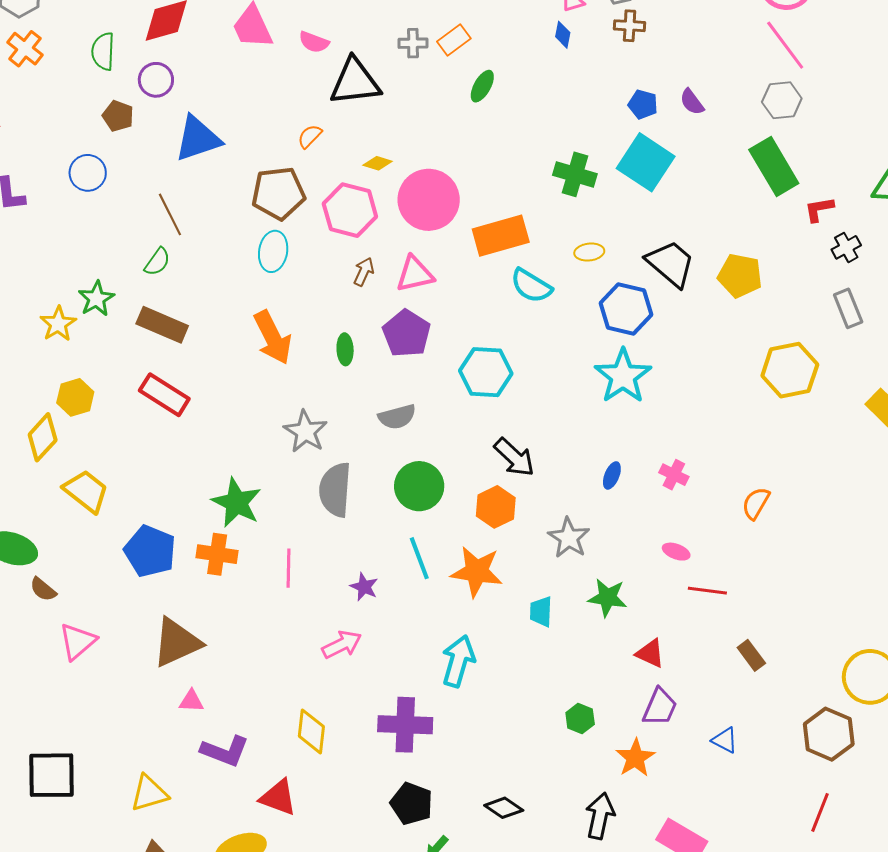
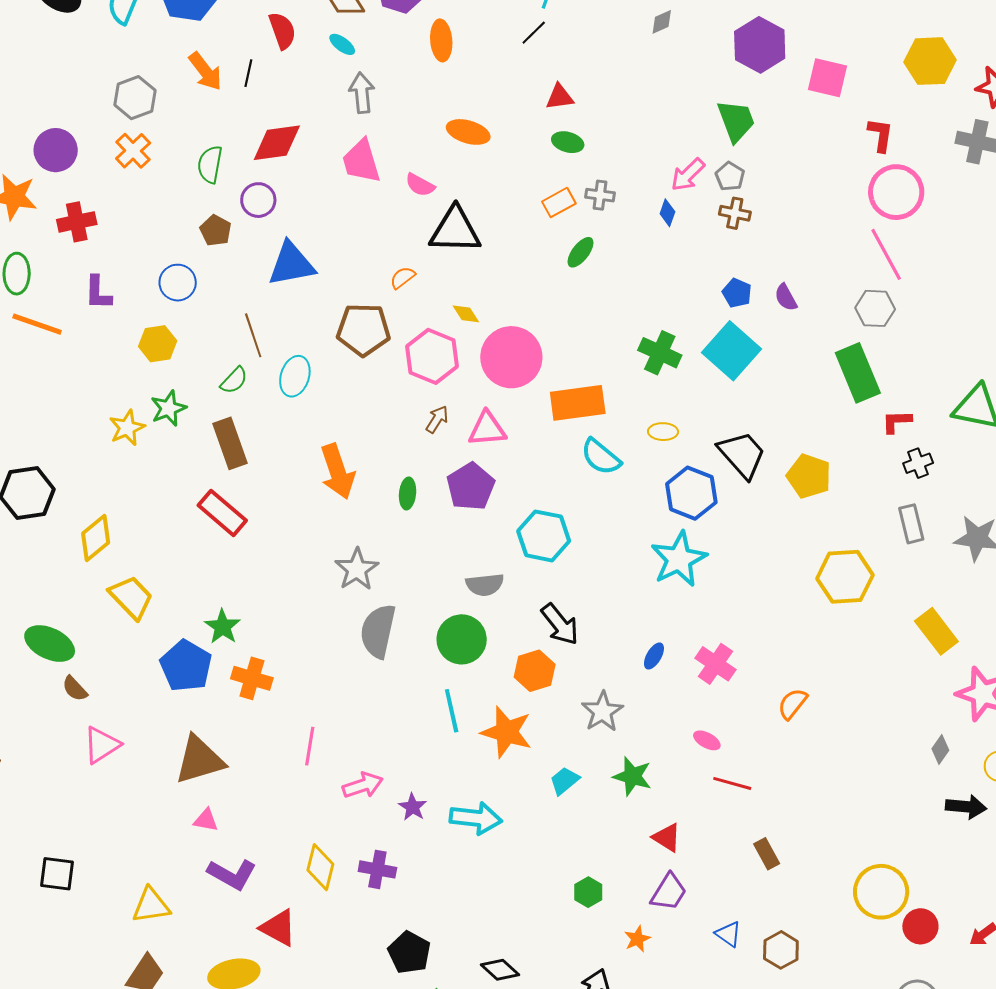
gray cross: (413, 43) -> (600, 195), moved
yellow diamond: (378, 163) -> (466, 314), turned 32
cyan ellipse: (273, 251) -> (295, 376), moved
brown rectangle: (162, 325) -> (230, 443), turned 39
yellow hexagon: (75, 397) -> (158, 344), moved
gray semicircle: (397, 417) -> (485, 585), moved
pink cross: (674, 475) -> (715, 664), size x1.4
green star: (237, 503) -> (223, 627), moved, size x0.7
pink line: (288, 568) -> (310, 746), moved
purple star: (364, 587) -> (413, 807), moved
cyan trapezoid: (541, 612) -> (564, 781), turned 40
cyan arrow: (458, 661) -> (476, 818), turned 72
purple cross: (405, 725) -> (377, 869), moved, size x0.7
brown hexagon: (829, 734) -> (781, 950), moved, size x0.7
orange star: (635, 758) -> (637, 939), size x0.7
black square: (52, 775) -> (57, 874), size x0.7

